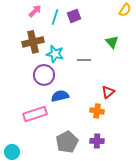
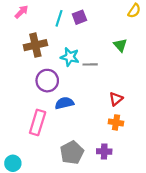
pink arrow: (35, 11) -> (21, 12), moved
cyan star: (55, 54) -> (70, 57), moved
orange cross: (97, 111) -> (116, 122), moved
pink rectangle: (35, 114) -> (38, 122), turned -55

